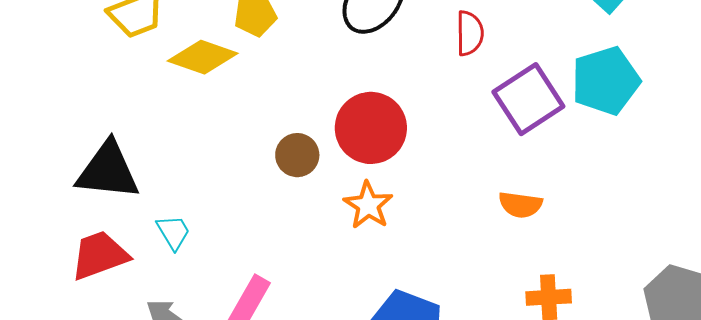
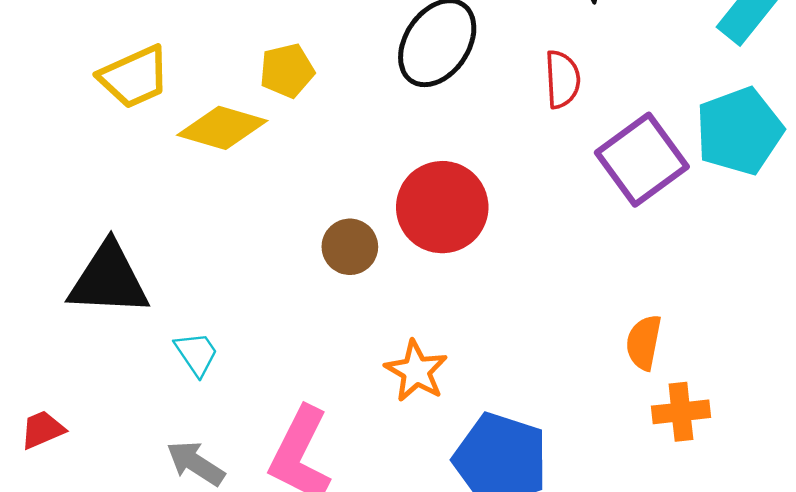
orange star: (368, 205) -> (416, 371), moved
orange semicircle: (520, 205) -> (644, 342), moved, turned 96
red trapezoid: (100, 255) -> (42, 430), moved, size x0.6

